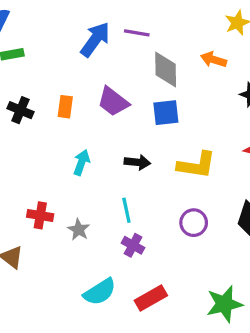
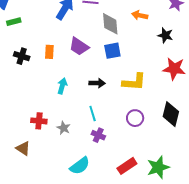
red rectangle: (151, 298) -> (127, 166), moved

